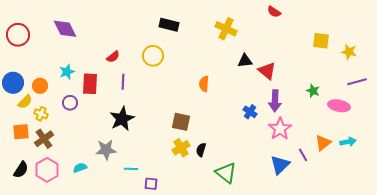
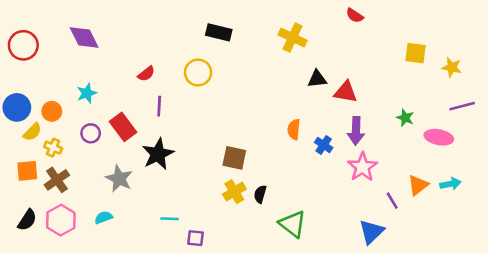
red triangle: (267, 71) -> (346, 92), turned -30
red rectangle: (90, 84) -> (123, 127), moved, turned -40
orange semicircle: (204, 84) -> (294, 129), moved
gray star: (106, 150) -> (119, 179), moved, turned 30
blue triangle: (280, 165) -> (371, 232), moved

